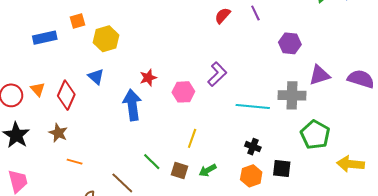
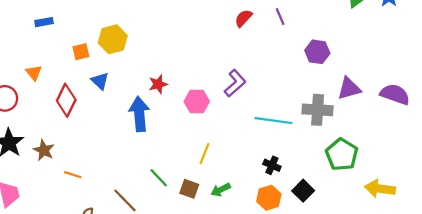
orange square: (78, 21) -> (81, 52), moved
blue rectangle: (45, 38) -> (44, 22), moved, size x0.7
orange triangle: (38, 89) -> (34, 73), moved
brown star: (58, 133) -> (44, 150), moved
black square: (282, 168) -> (303, 191), turned 36

